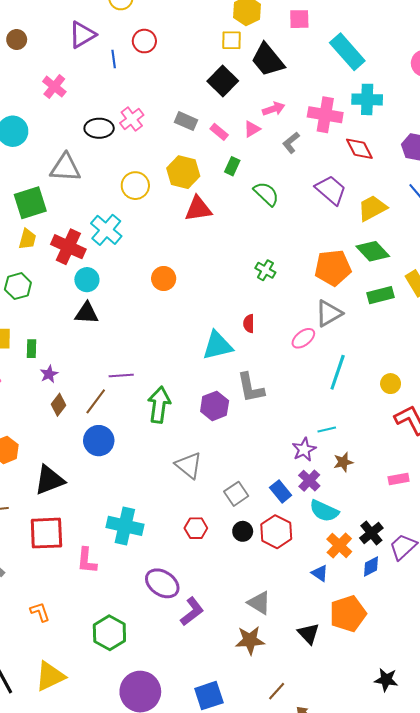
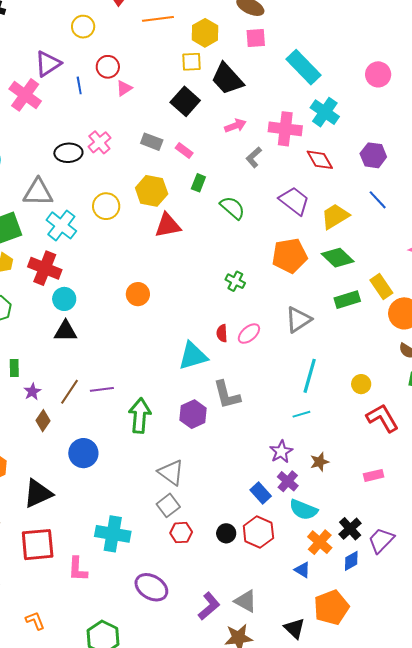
pink cross: (54, 87) -> (25, 95), moved, size x1.4
cyan cross: (367, 99) -> (325, 112), turned 36
pink triangle: (252, 129) -> (124, 88), moved
cyan cross: (106, 230) -> (61, 225), moved
orange pentagon: (333, 268) -> (290, 256), moved
pink ellipse: (303, 338) -> (249, 334), moved
brown line: (96, 401) -> (69, 392), moved
cyan line: (327, 429) -> (301, 414), moved
gray square: (236, 494) -> (168, 505), moved
purple L-shape: (192, 611) -> (209, 606), moved

